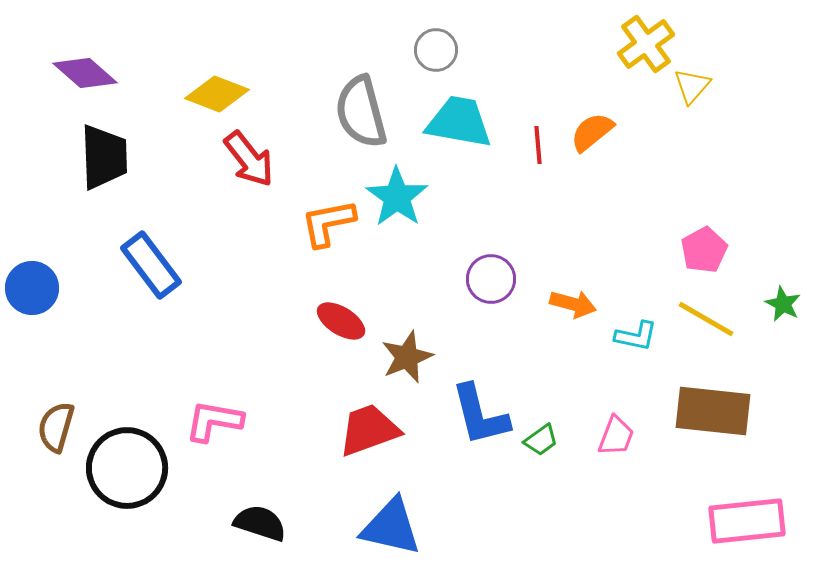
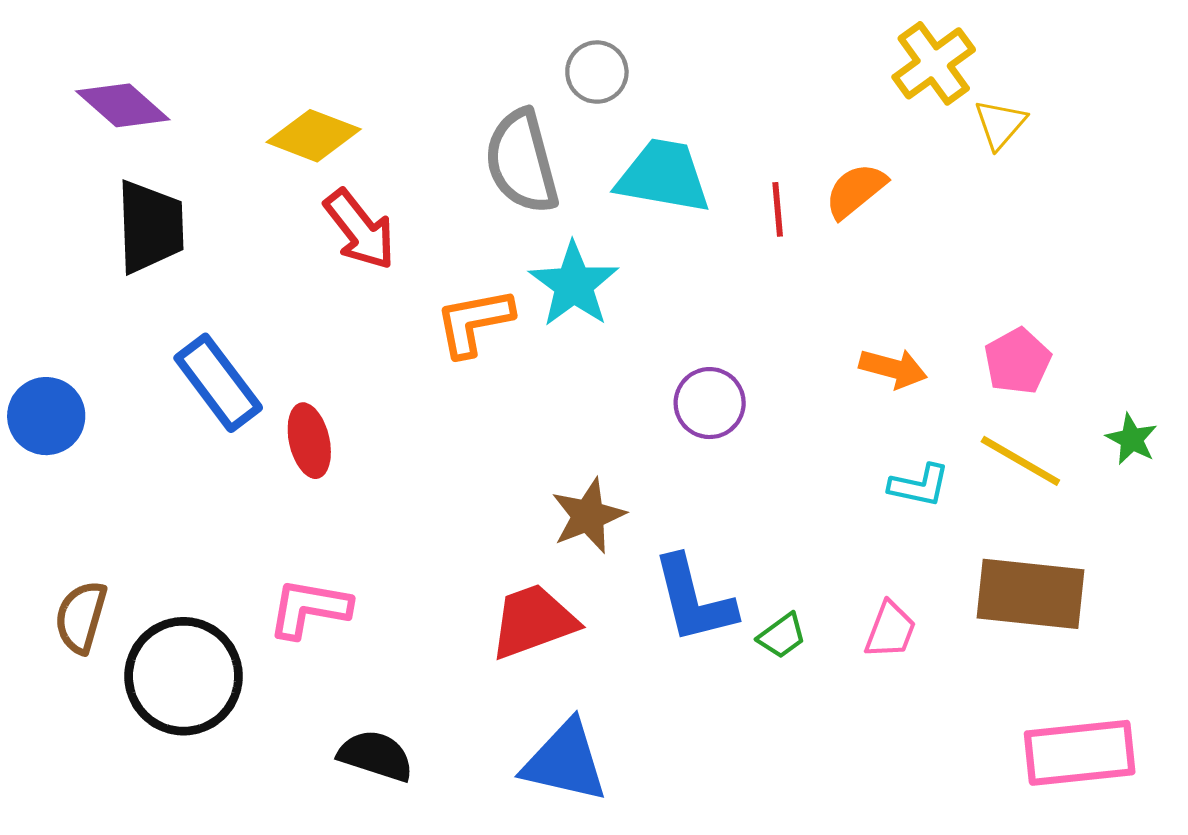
gray circle: (436, 50) -> (597, 72), moved
orange arrow: (573, 304) -> (893, 368), moved
red ellipse: (341, 321) -> (309, 441), moved, turned 45

